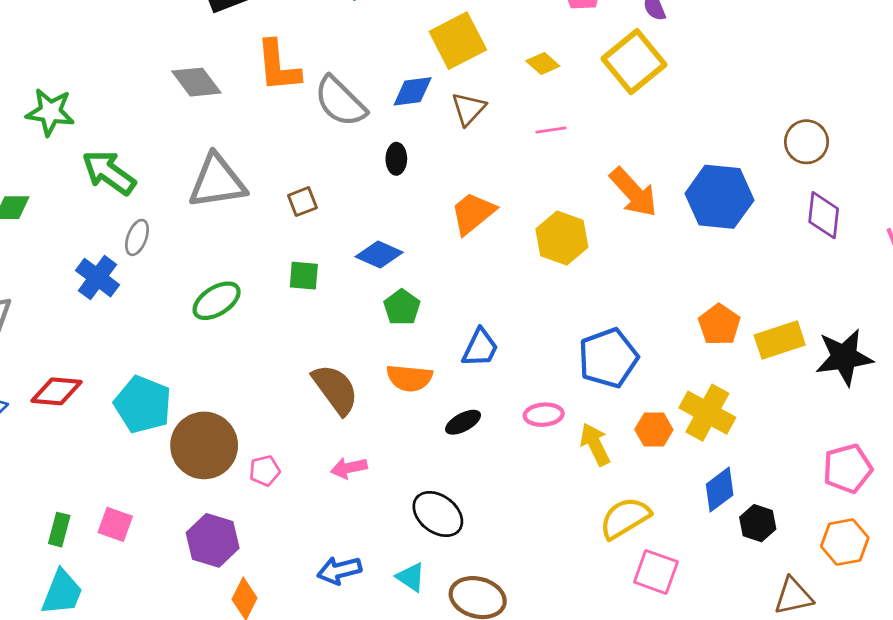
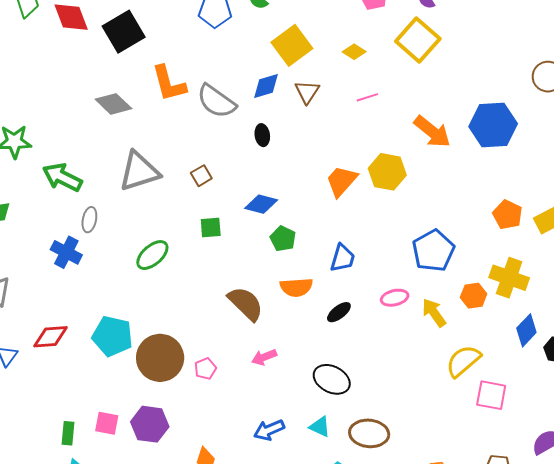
orange trapezoid: (473, 213) -> (342, 181), moved
purple hexagon: (213, 540) -> (150, 424), moved

